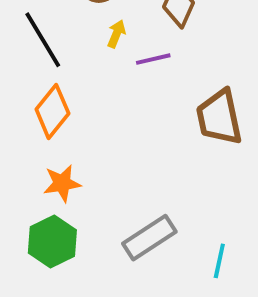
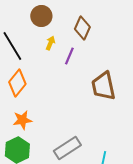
purple line: (153, 59) -> (69, 56), turned -54

